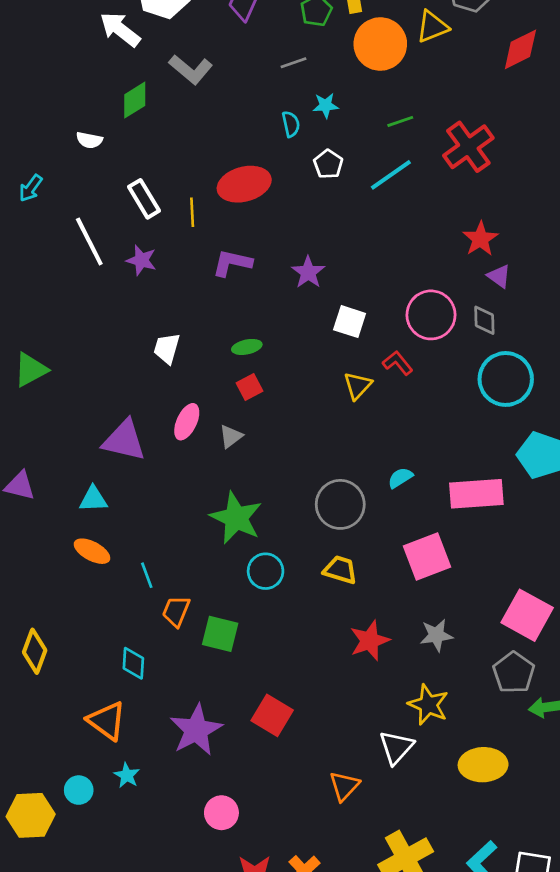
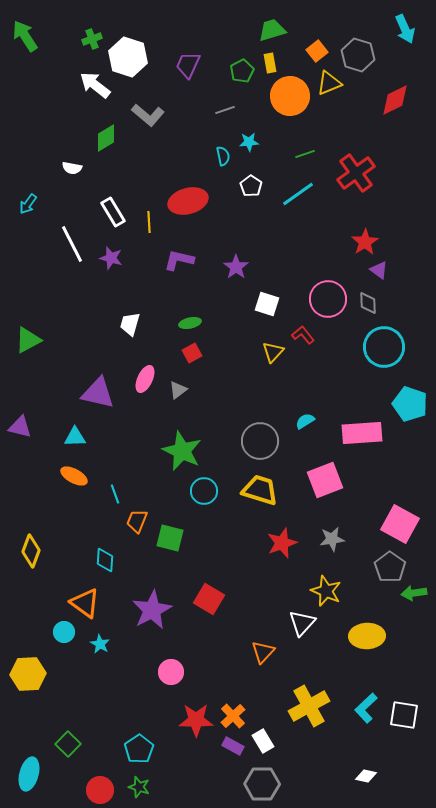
yellow trapezoid: (340, 570) -> (260, 490), size x1.4
cyan circle: (79, 790) -> (64, 632), moved

